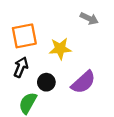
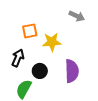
orange square: (24, 36) -> (30, 31), moved, size x0.7
purple semicircle: (83, 82) -> (72, 71), turned -50

